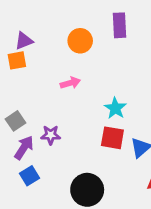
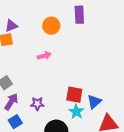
cyan star: (115, 108) -> (76, 112), moved
purple star: (51, 135) -> (37, 104), moved

